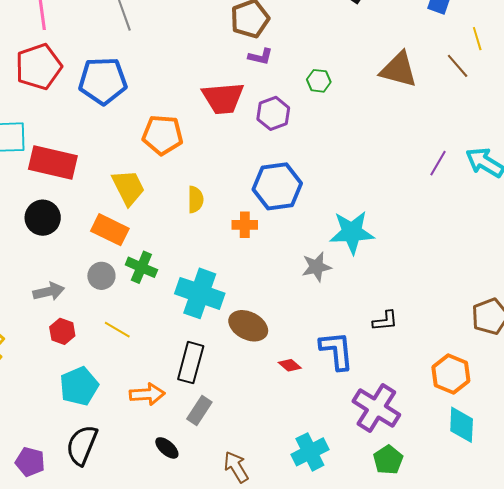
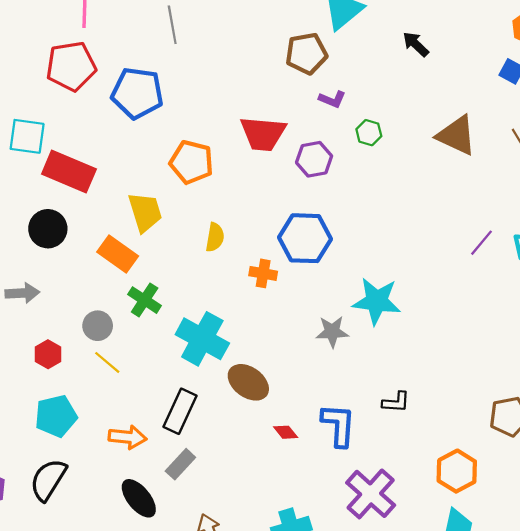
purple L-shape: (260, 57) -> (332, 99), moved
gray circle: (101, 276) -> (98, 326), moved
gray arrow: (49, 292) -> (22, 293), moved
black ellipse: (167, 448) -> (139, 498), size x1.5

